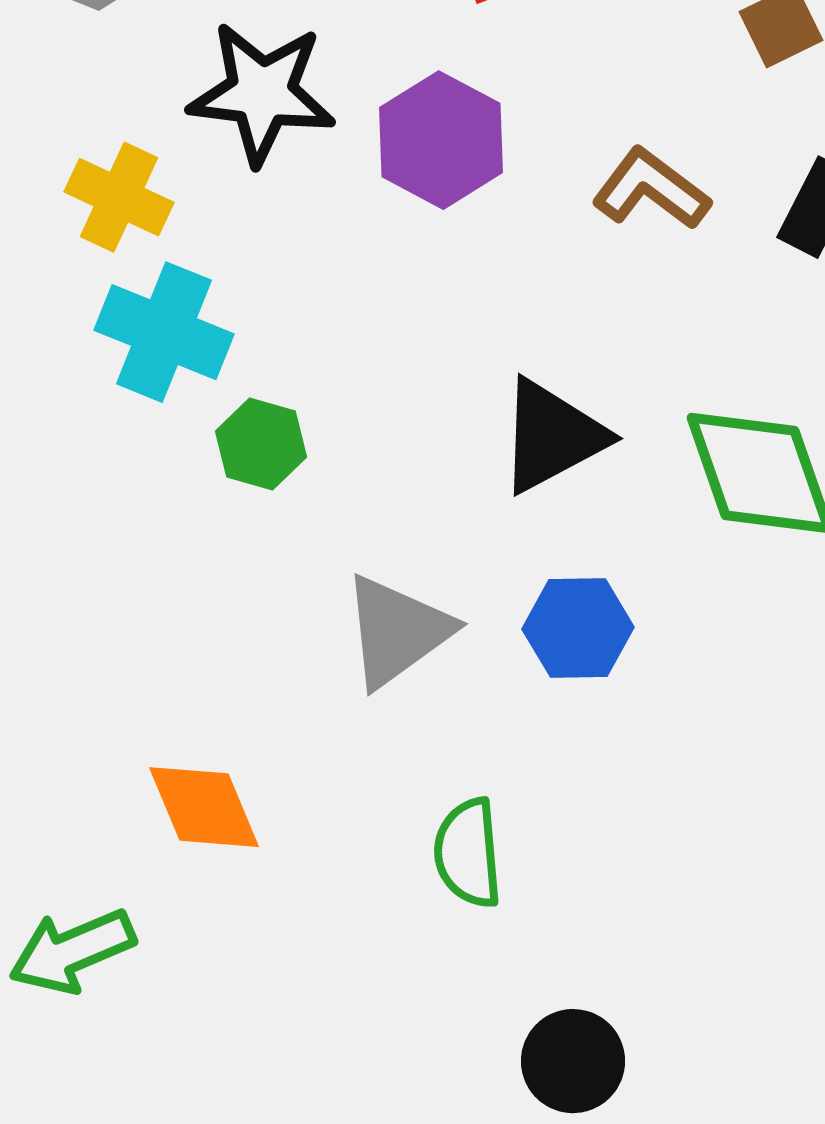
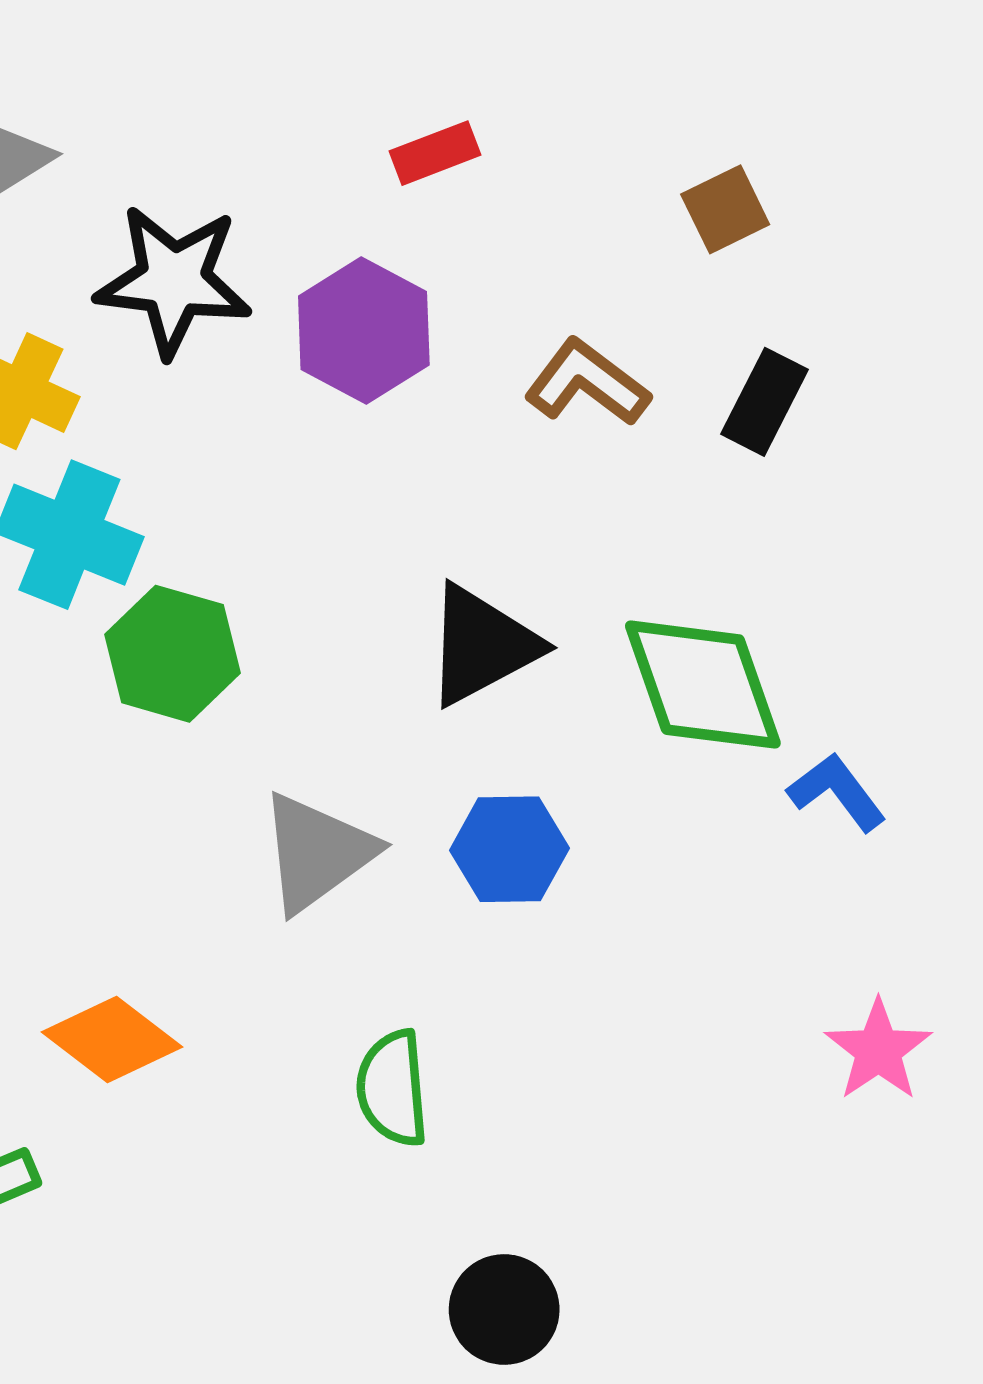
green hexagon: (261, 444) -> (173, 654), size x1.4
orange diamond: (204, 807) -> (112, 1040), turned -30

